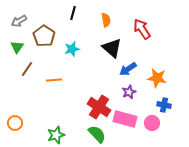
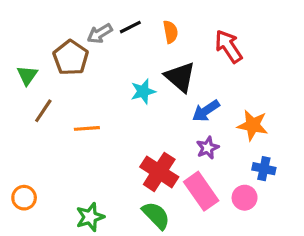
black line: (73, 13) -> (130, 27), moved, turned 48
gray arrow: (19, 21) -> (100, 33), moved
cyan star: (72, 49) -> (143, 91), moved
pink rectangle: (125, 119) -> (201, 191), turned 40

